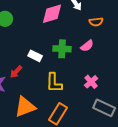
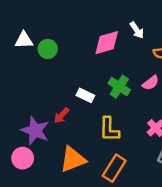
green cross: (62, 49) -> (119, 87), turned 30

